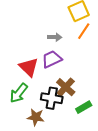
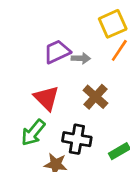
purple trapezoid: (52, 59) -> (57, 52), moved
brown cross: (66, 87) -> (95, 97), moved

